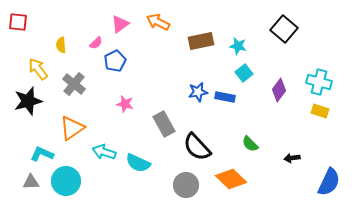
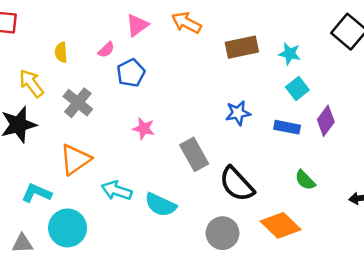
purple diamond: (279, 90) -> (326, 121), moved
blue rectangle: (225, 97) -> (287, 127), moved
gray triangle: (31, 182) -> (22, 243), moved

